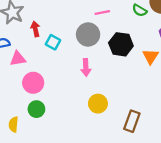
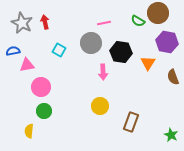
red arrow: (35, 29) -> (45, 22), moved
pink arrow: (86, 67) -> (103, 72), moved
yellow semicircle: (13, 124) -> (29, 131), moved

